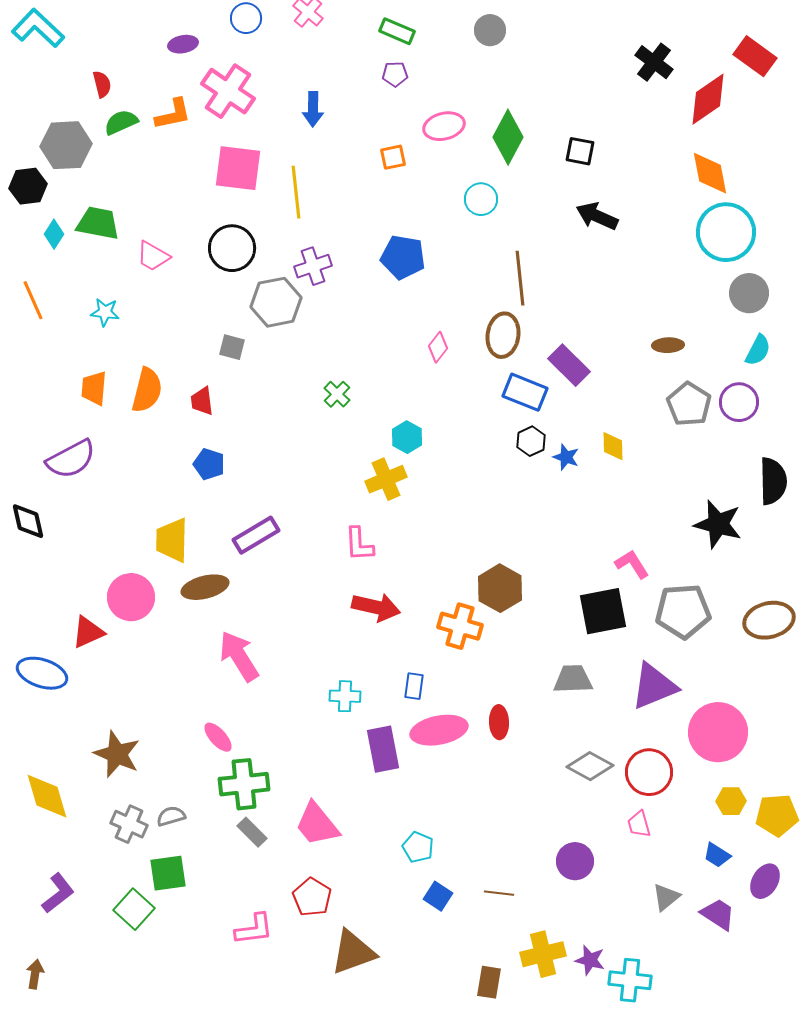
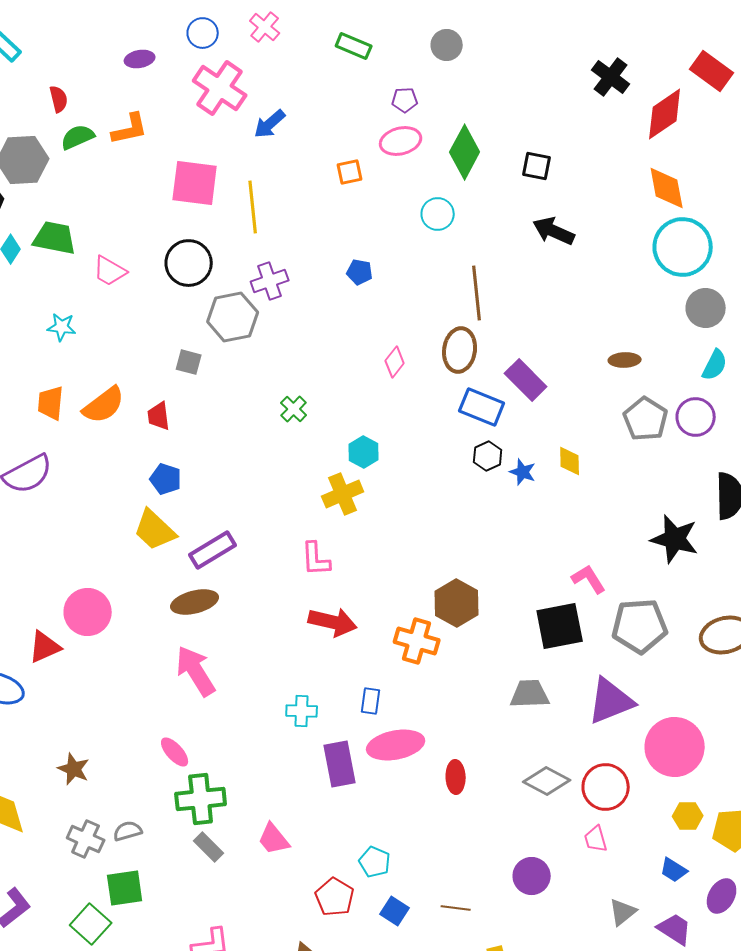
purple pentagon: (395, 74) -> (405, 100), moved
pink cross: (228, 91) -> (220, 88), moved
blue arrow: (313, 109) -> (270, 124), turned 48
blue pentagon: (403, 257) -> (360, 272), size x0.6
orange semicircle: (147, 390) -> (104, 405), turned 39
yellow trapezoid: (172, 540) -> (155, 530), moved, turned -48
brown ellipse: (205, 587) -> (195, 602), moved
red ellipse: (499, 722) -> (456, 777), moved
brown star: (117, 754) -> (74, 769), size x0.7
pink trapezoid: (317, 824) -> (274, 839), size x0.7
red pentagon: (312, 897) -> (335, 897), moved

